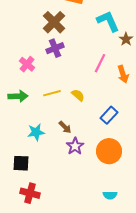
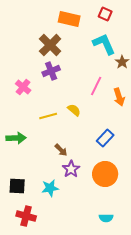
yellow semicircle: (78, 95) -> (74, 110), moved
green arrow: (18, 96) -> (16, 138), moved
cyan star: (36, 132) -> (50, 188), moved

